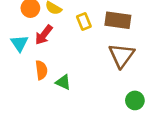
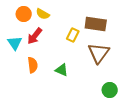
yellow rectangle: (84, 21) -> (73, 35), moved, turned 48
green triangle: (63, 82) -> (62, 70), moved

